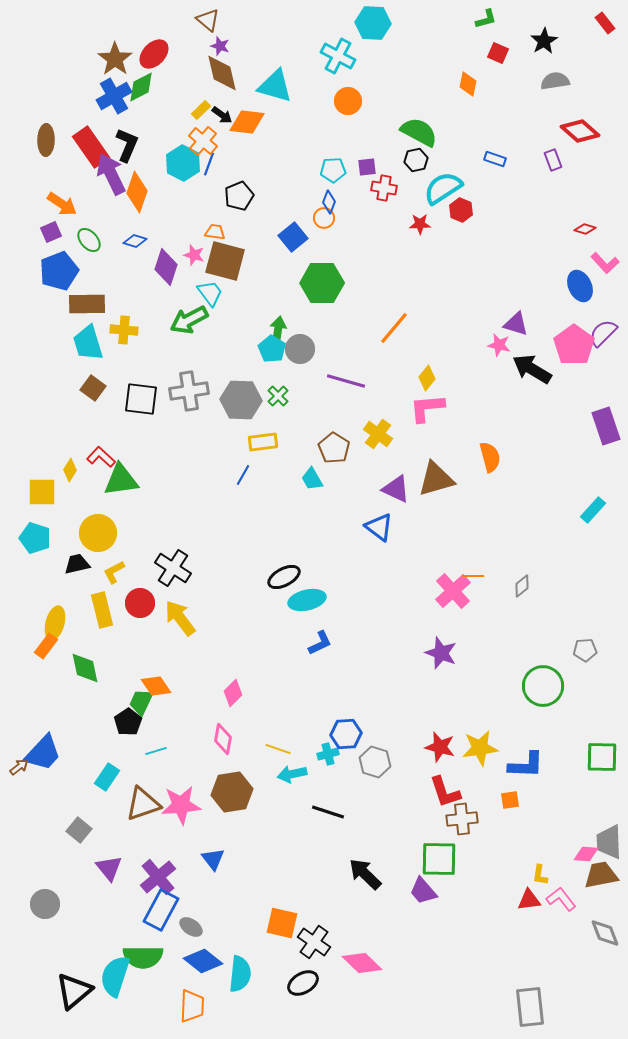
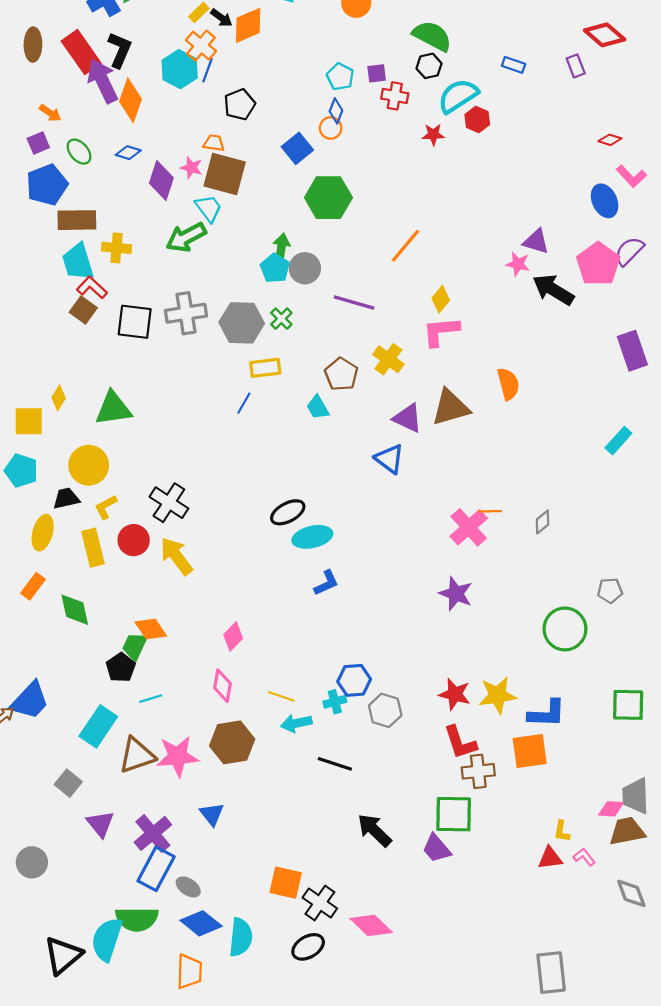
orange diamond: (247, 122) -> (248, 25), turned -30
cyan pentagon: (333, 170) -> (340, 77), turned 30
orange arrow: (62, 204) -> (50, 113), size x0.7
red L-shape: (101, 457) -> (92, 288), moved
yellow ellipse: (55, 623) -> (43, 533), moved
cyan rectangle: (107, 777) -> (98, 726), size x1.4
orange square: (510, 800) -> (530, 751), size x1.8
pink L-shape: (561, 899) -> (584, 857), size x0.7

